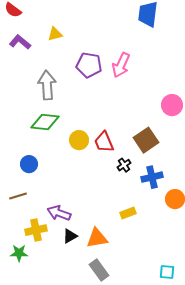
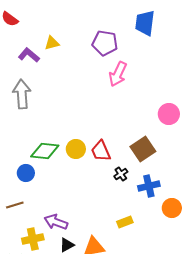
purple L-shape: (20, 42) -> (29, 55), moved
purple pentagon: (89, 65) -> (105, 43), moved
gray arrow: (47, 85) -> (22, 94), moved
green diamond: (45, 122) -> (45, 151), moved

